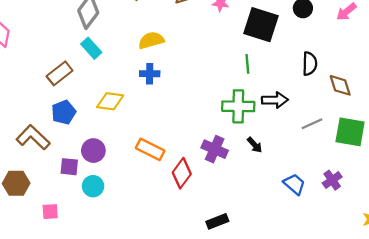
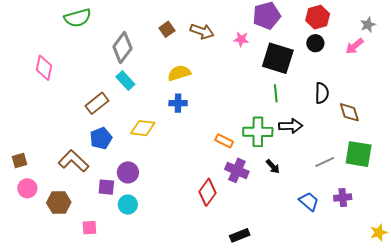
green line: (247, 64) -> (276, 93), moved
gray line: (312, 124) -> (325, 162), moved
orange rectangle: (150, 149) -> (224, 141), moved, size x0.7
purple cross: (332, 180) -> (343, 198), turned 30

